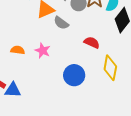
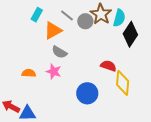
gray semicircle: (61, 23) -> (59, 52), moved
red semicircle: (92, 43) -> (108, 66), moved

